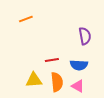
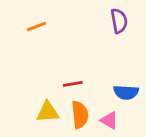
purple semicircle: (85, 36) -> (119, 21), moved
blue semicircle: (79, 65) -> (126, 92), moved

